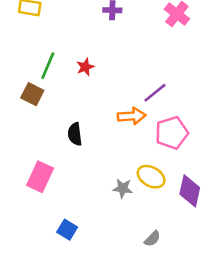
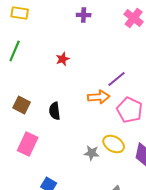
green line: (48, 66) -> (15, 51), moved
brown square: (32, 94) -> (22, 105), moved
pink pentagon: (172, 133) -> (130, 110), turned -30

